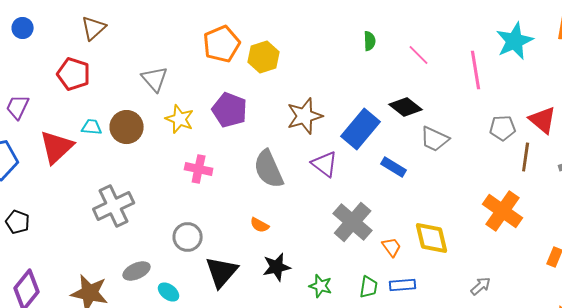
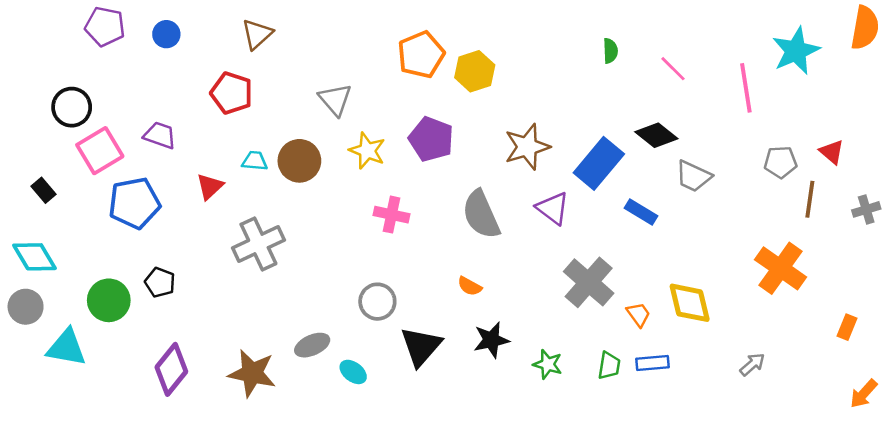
purple trapezoid: (18, 107) -> (160, 135), turned 84
red triangle: (543, 120) -> (832, 152), size x0.7
red triangle: (57, 147) -> (210, 186), size x0.6
gray cross: (114, 206) -> (258, 244), moved

